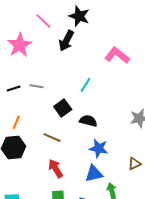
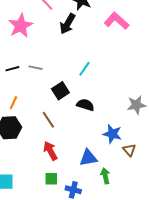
pink L-shape: (117, 55) -> (117, 21), moved
brown line: (52, 138) -> (48, 120), turned 30
blue star: (99, 148) -> (112, 134), moved
brown triangle: (134, 164) -> (129, 150), turned -48

